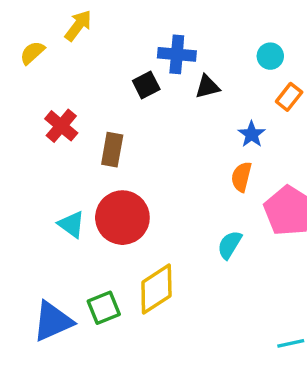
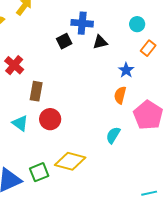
brown rectangle: (112, 150) -> (36, 91), moved
red circle: (122, 218) -> (50, 119), size x0.7
yellow diamond: (156, 289) -> (70, 161), turned 48

